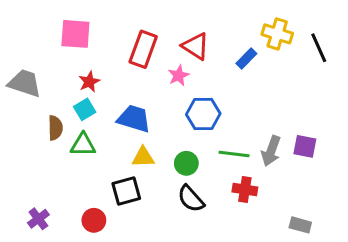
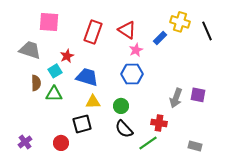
pink star: (179, 75) -> (136, 50), moved
red star: (89, 82) -> (67, 56), moved
gray trapezoid: (25, 83) -> (30, 50), moved
green line: (234, 154) -> (148, 143), moved, turned -42

